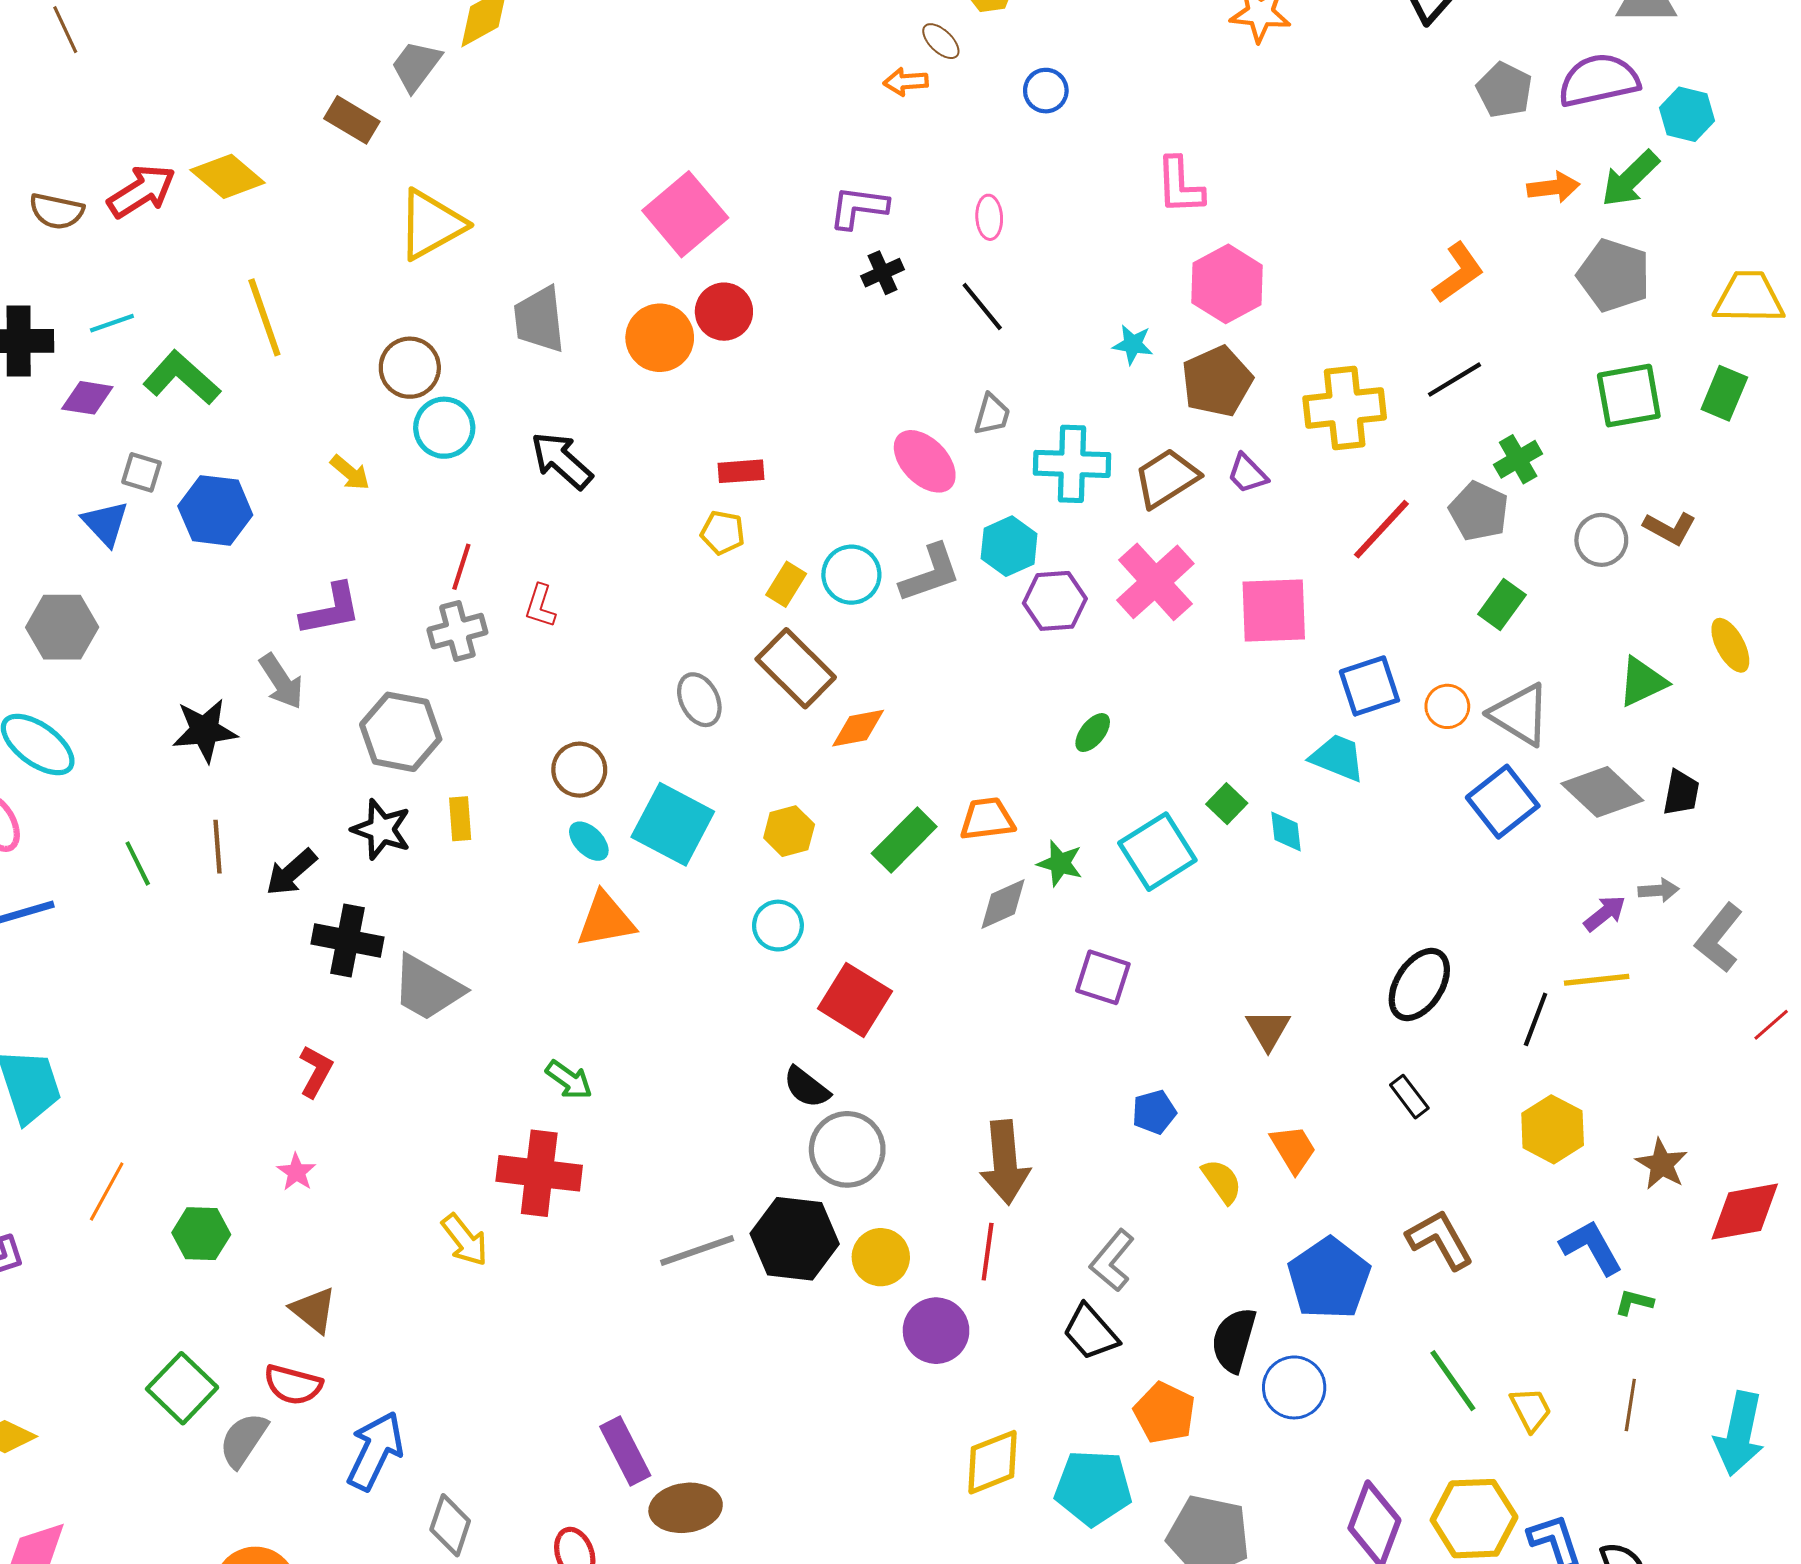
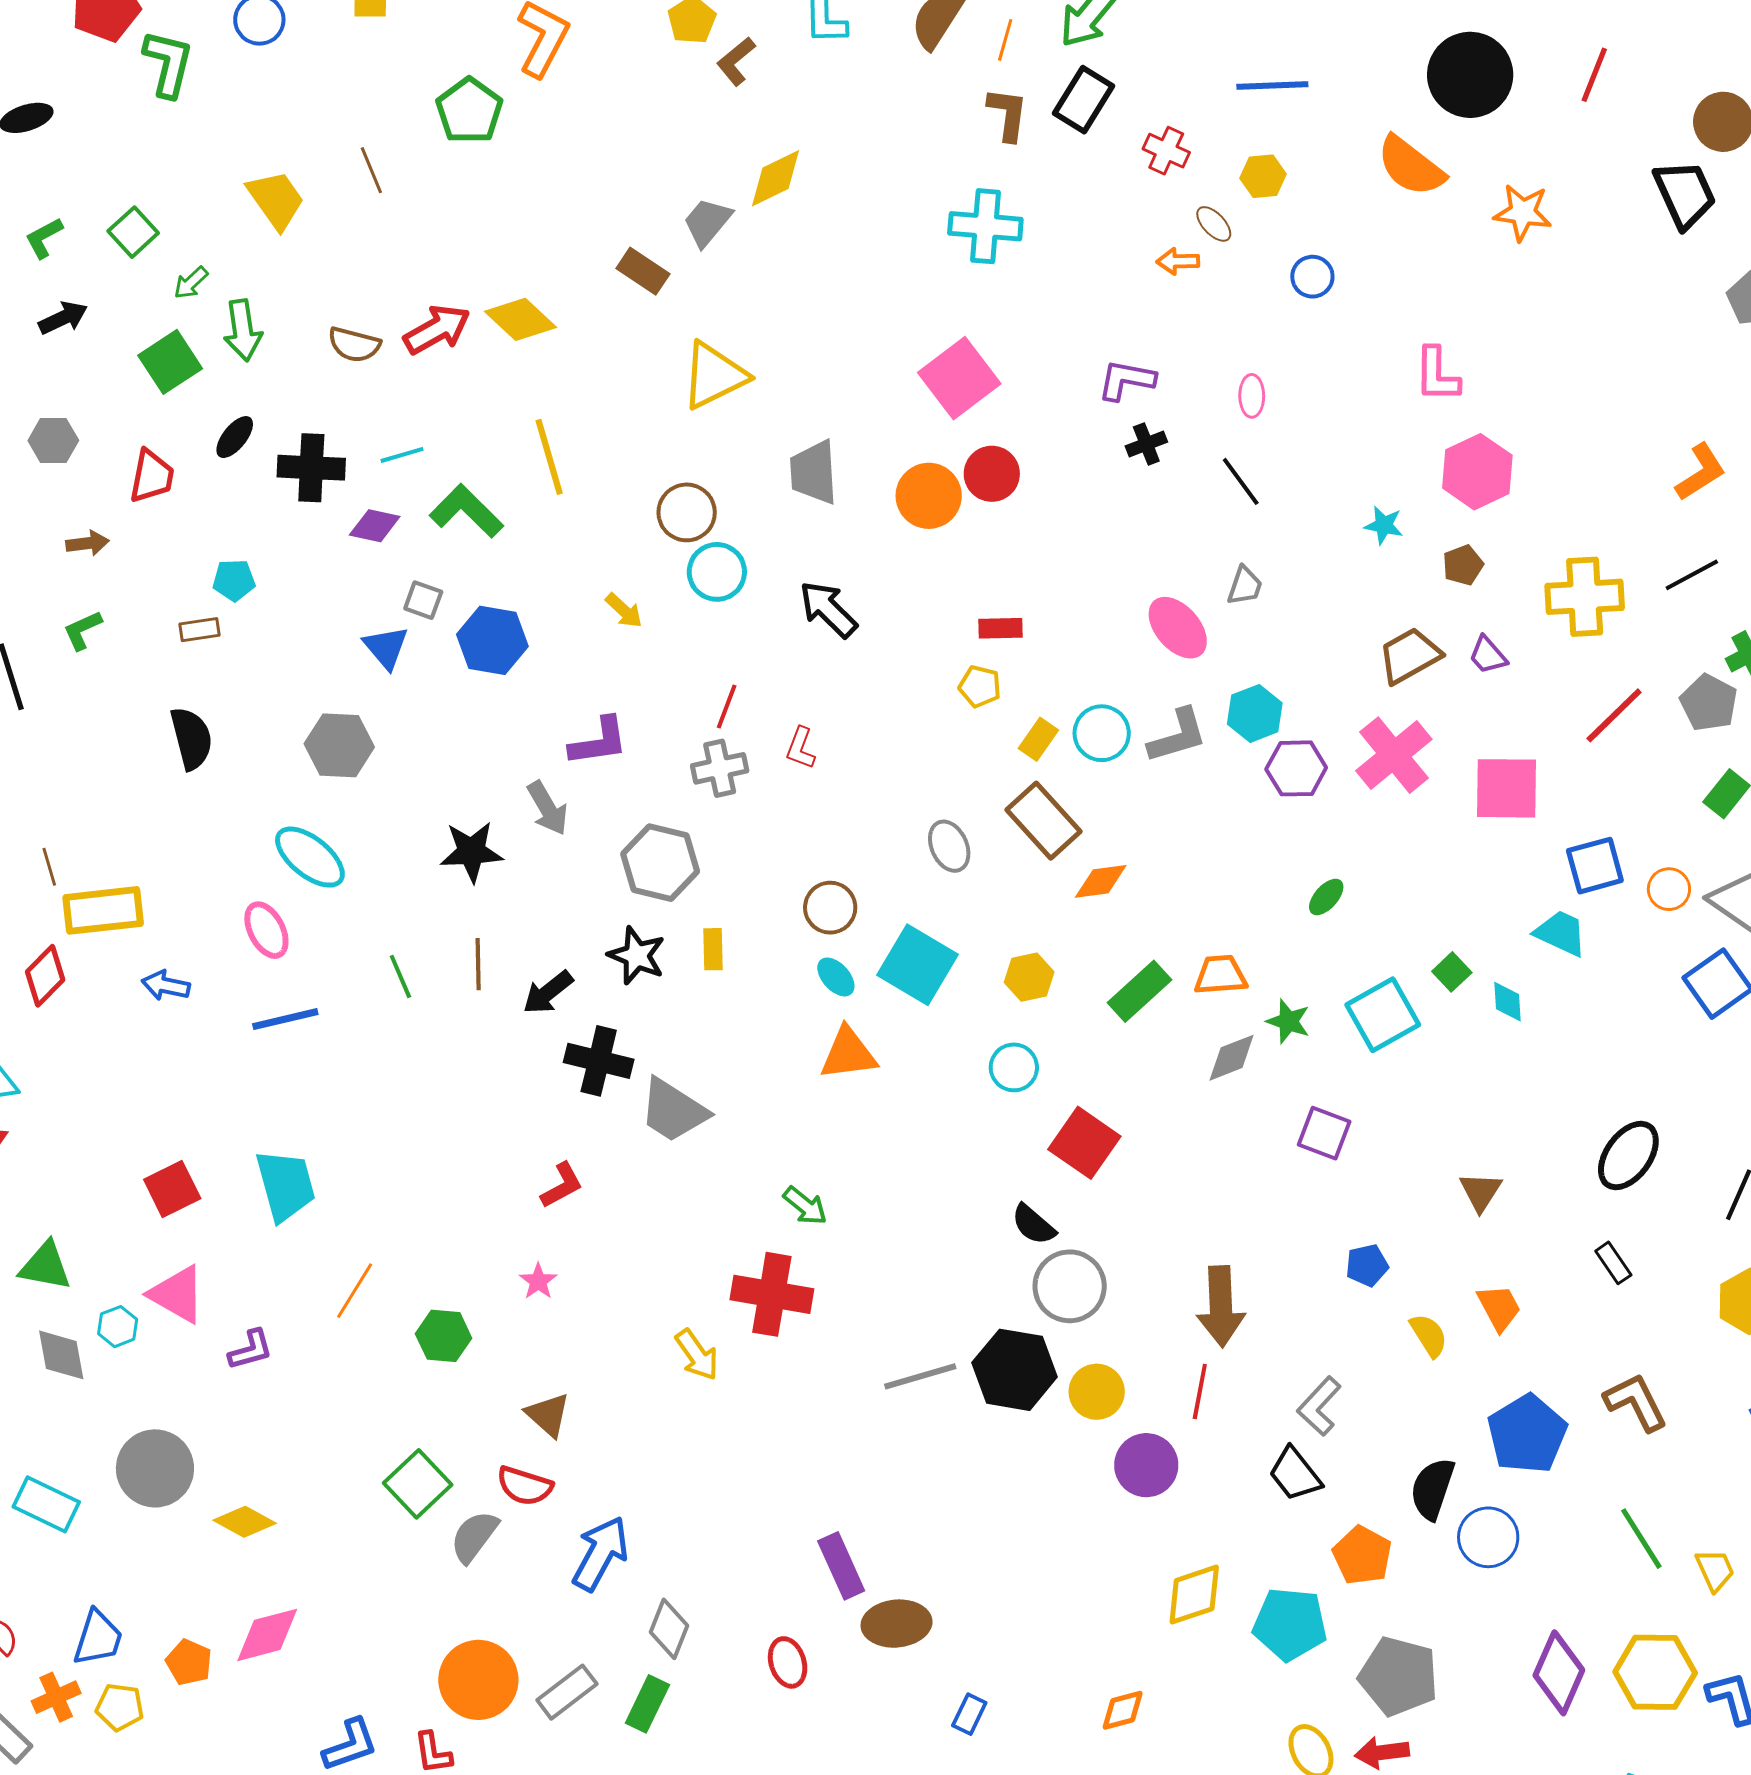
brown pentagon: (1217, 381) -> (1463, 565), size x0.6
cyan cross: (1072, 464) -> (985, 226), moved
red L-shape: (316, 1071) -> (562, 1185), turned 30

